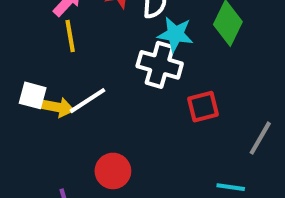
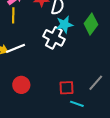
cyan star: (175, 34) -> (64, 24), turned -30
red square: (203, 107) -> (66, 88), moved

